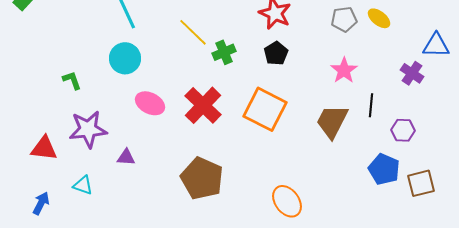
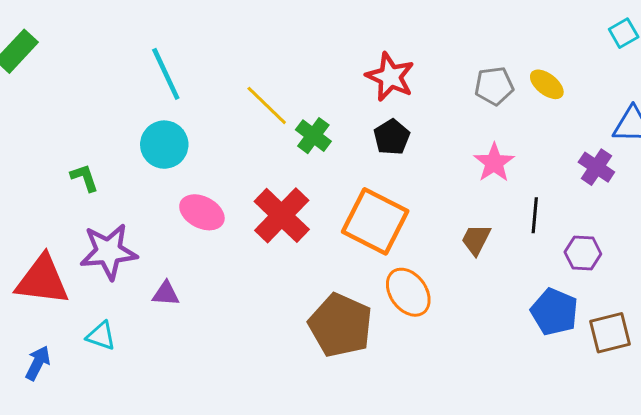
green cross: (224, 52) -> (313, 136), turned -30
brown trapezoid: (332, 121) -> (476, 239), size x0.6
red triangle: (44, 148) -> (42, 280), size x1.4
brown pentagon: (202, 178) -> (340, 325), moved
orange ellipse: (287, 201) -> (408, 292), moved

